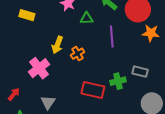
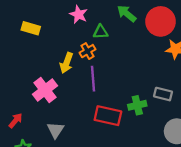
purple line: (112, 37) -> (93, 79), moved
orange cross: (78, 54) -> (87, 51), moved

